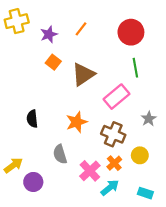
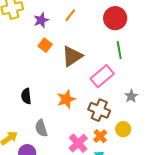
gray semicircle: (60, 154) -> (41, 128), moved

